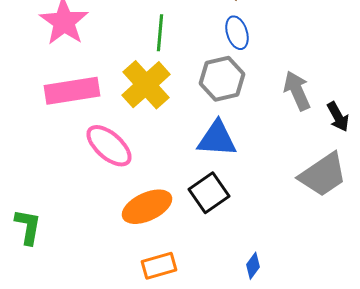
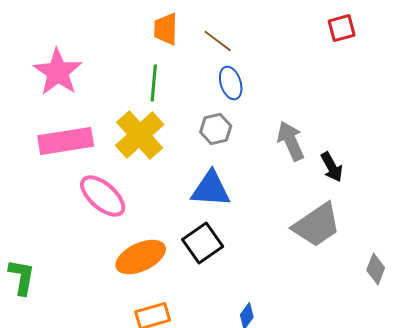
gray hexagon: (222, 79) -> (216, 129), size x0.7

